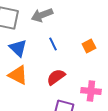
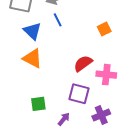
blue line: (53, 44) -> (58, 20), moved
red semicircle: (56, 77) -> (83, 63), moved

